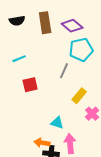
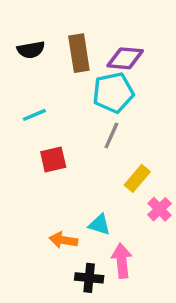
purple diamond: (72, 26) -> (125, 58), turned -35
cyan pentagon: (81, 50) -> (113, 93), moved
orange arrow: (42, 143) -> (63, 240), moved

